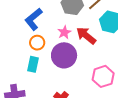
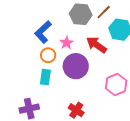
pink star: (64, 32) -> (67, 43), moved

